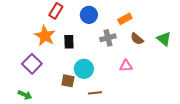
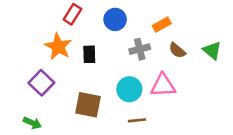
pink triangle: (126, 66) -> (163, 85), size x1.5
cyan circle: (84, 69) -> (129, 89), moved
brown square: (68, 81) -> (88, 105), size x1.5
brown line: (95, 93) -> (137, 120), moved

